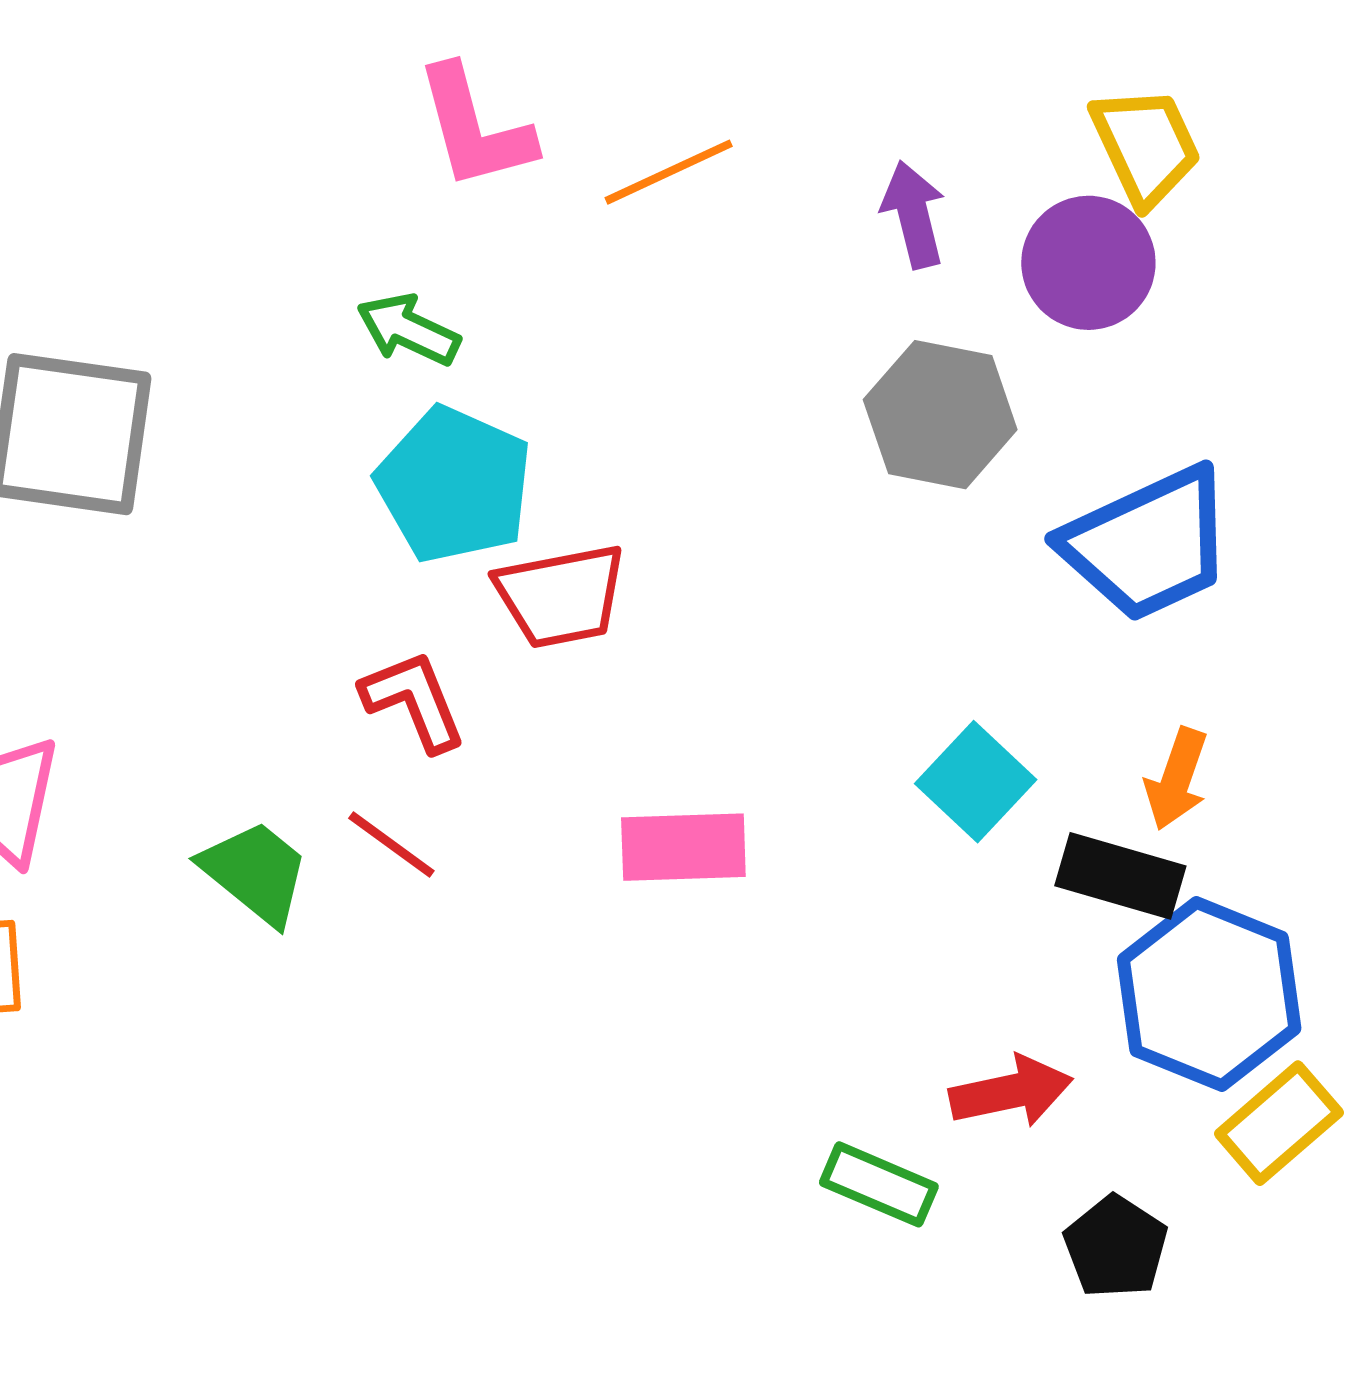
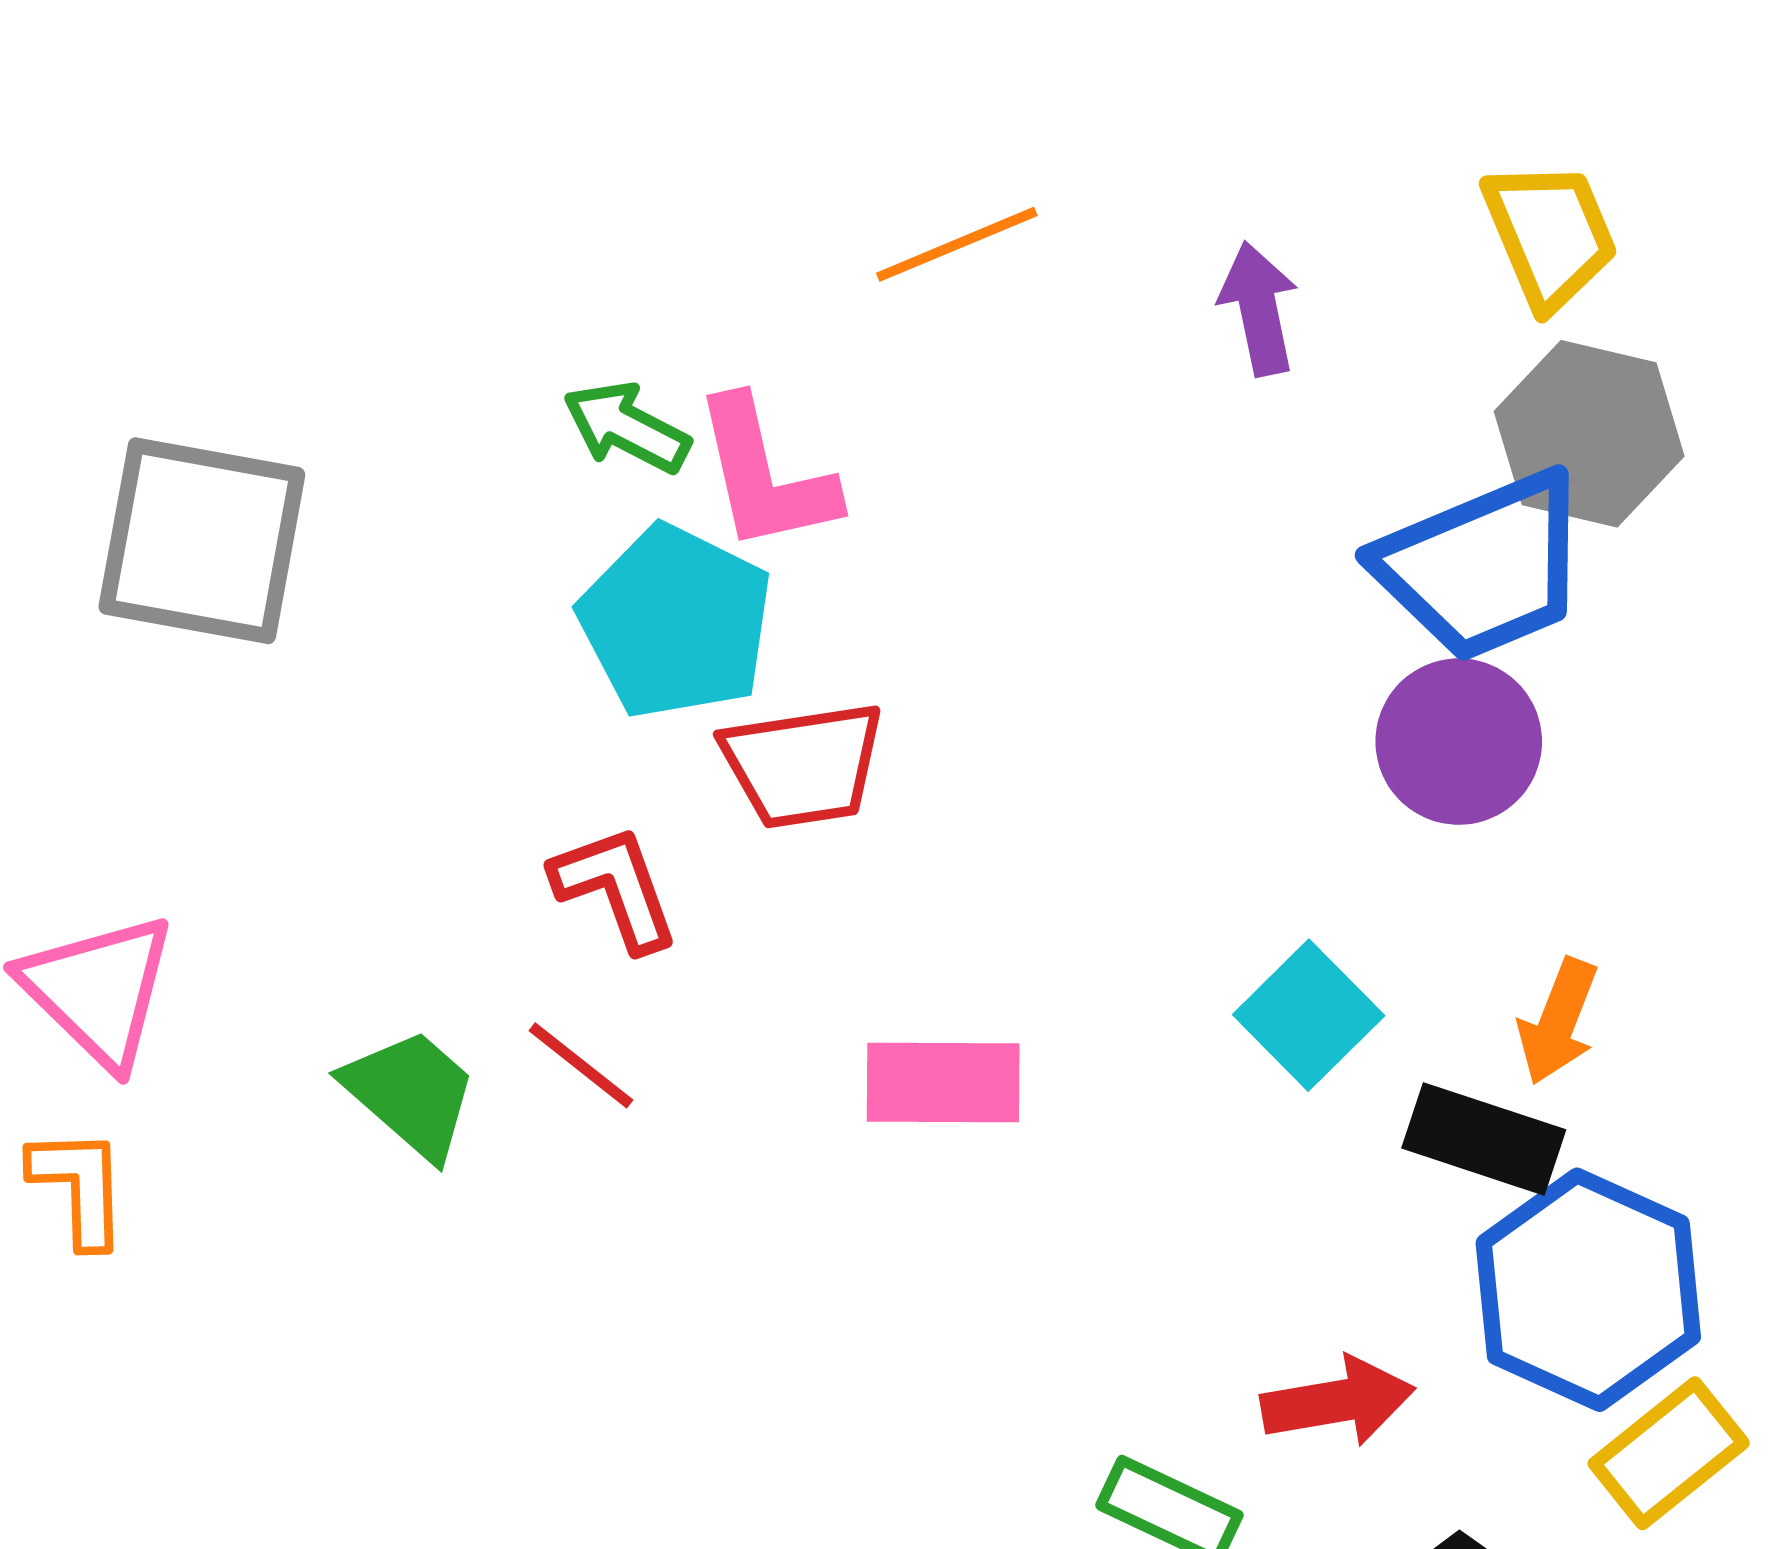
pink L-shape: (475, 128) -> (765, 475), moved
purple circle: (1088, 263) -> (1459, 742), moved
gray hexagon: (940, 415) -> (1589, 434), moved
blue trapezoid: (1148, 544) -> (1483, 566), moved

